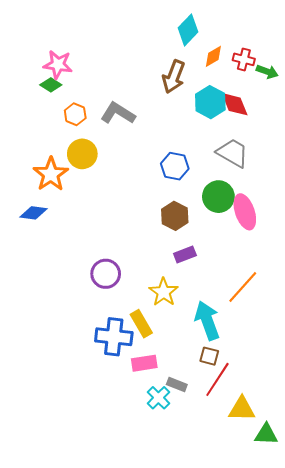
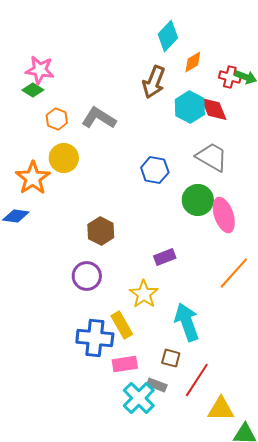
red cross: (244, 59) -> (230, 77), moved
brown hexagon: (175, 216) -> (101, 231), moved
orange line: (243, 287) -> (234, 273), moved
brown square: (209, 356) -> (171, 358), moved
cyan cross: (158, 398) -> (139, 398), size x1.4

